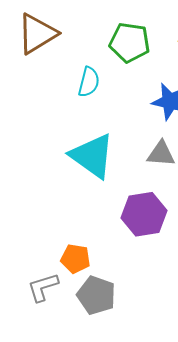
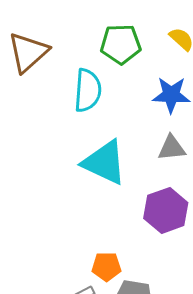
cyan semicircle: (89, 82) -> (88, 90), size x1.4

